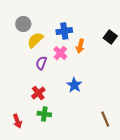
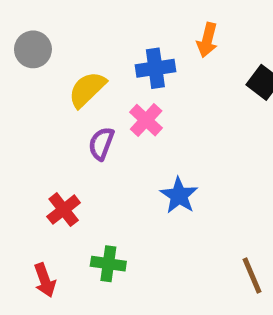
gray circle: (23, 24) -> (33, 49), moved
orange arrow: (80, 46) -> (207, 40), moved
red cross: (38, 93) -> (64, 210), moved

